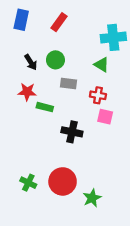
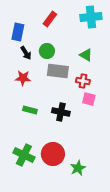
blue rectangle: (21, 20) -> (18, 32), moved
cyan cross: (113, 37) -> (91, 17), moved
gray rectangle: (68, 83) -> (58, 71), size x1.5
green rectangle: (45, 107) -> (30, 110), moved
green cross: (28, 183) -> (24, 155), size x1.5

